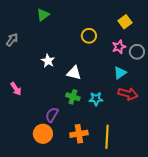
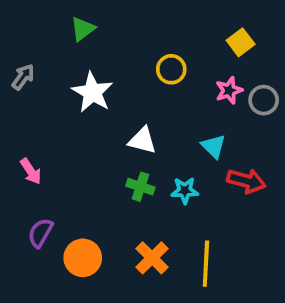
white star: (48, 61) -> (92, 92), moved, size x1.5
cyan triangle: (120, 73) -> (214, 146), moved, turned -40
purple semicircle: (52, 115) -> (40, 233), moved
orange cross: (79, 134) -> (152, 258), turned -36

